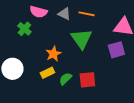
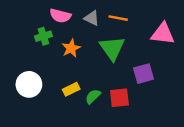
green cross: (24, 29) -> (43, 36), turned 32
purple square: (116, 50) -> (144, 74), moved
orange star: (53, 54) -> (71, 48), moved

